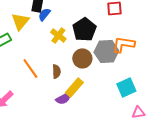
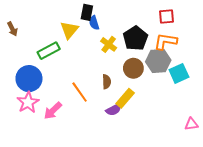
blue semicircle: (44, 14) -> (94, 23), turned -56
orange L-shape: (123, 44) -> (165, 41), moved
orange line: (30, 68) -> (80, 92), moved
cyan square: (126, 87) -> (179, 73), moved

